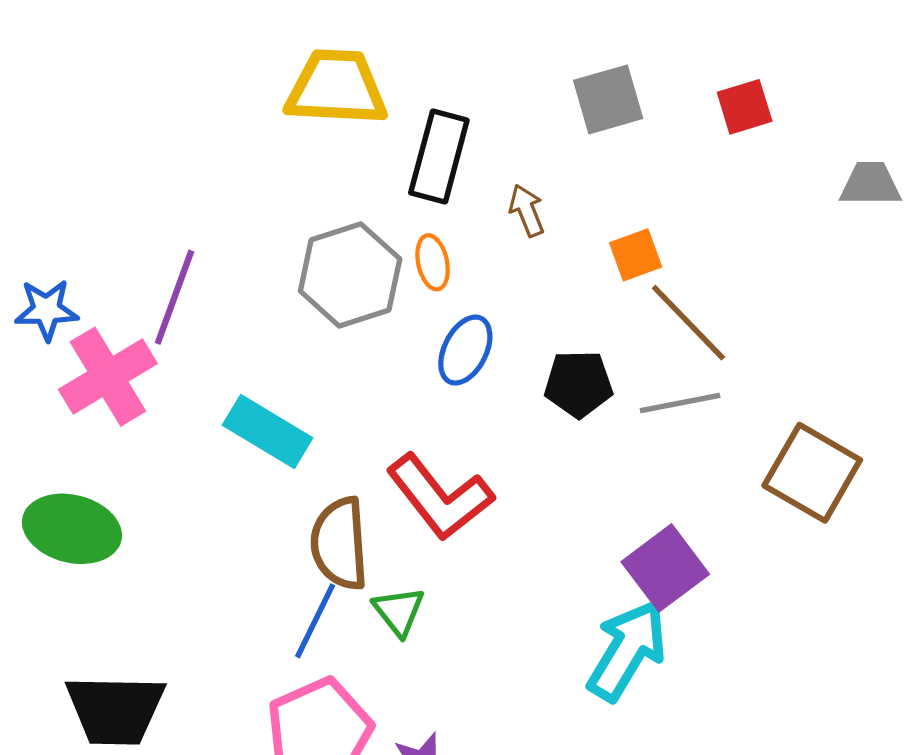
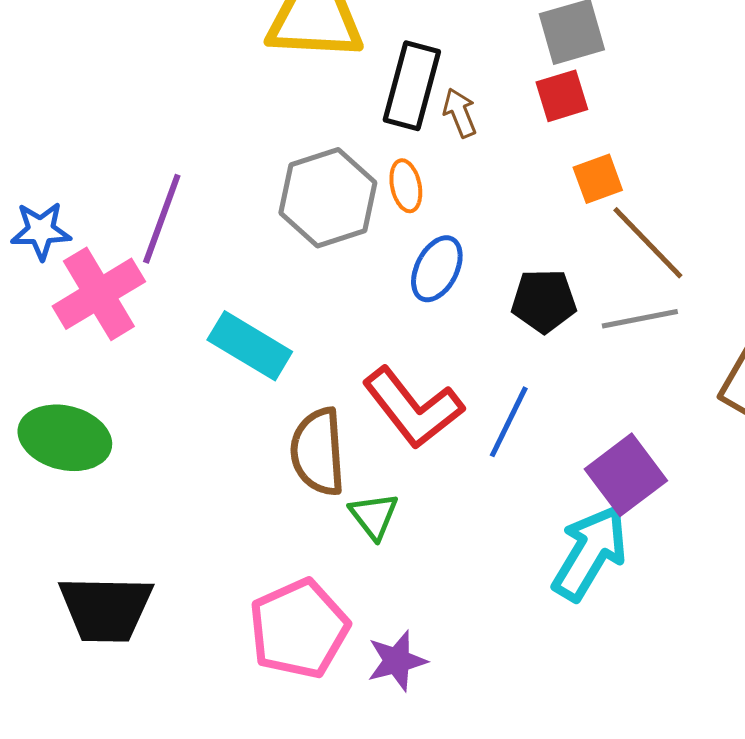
red square: (745, 107) -> (562, 96), moved
brown arrow: (527, 210) -> (460, 113), moved
blue line: (315, 621) -> (509, 422), moved

